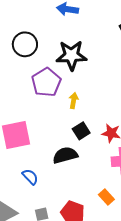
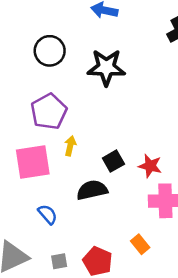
purple pentagon: (46, 82) -> (49, 112), moved
yellow arrow: (74, 101) -> (70, 146), moved

